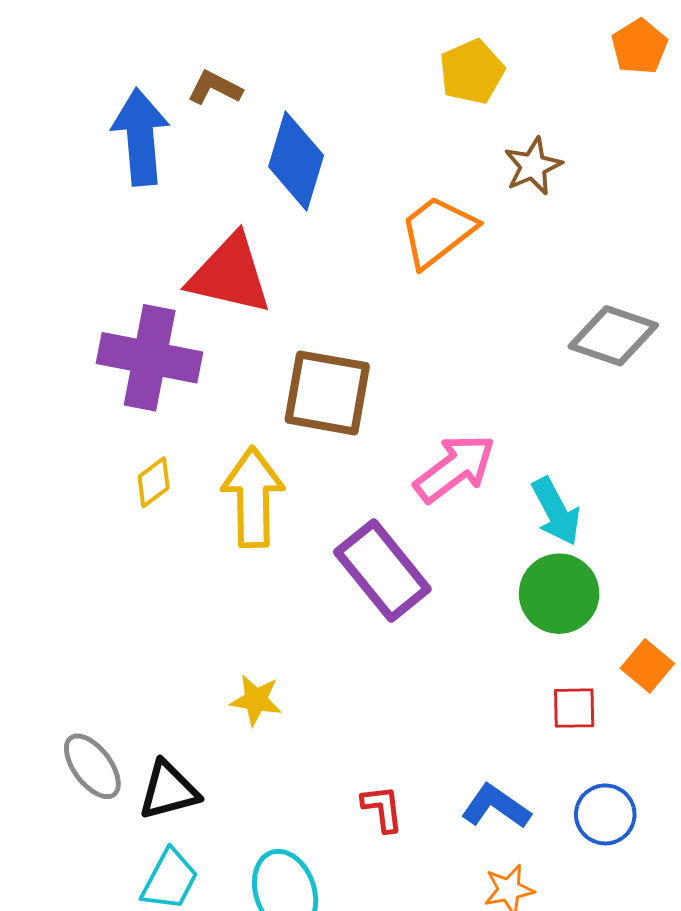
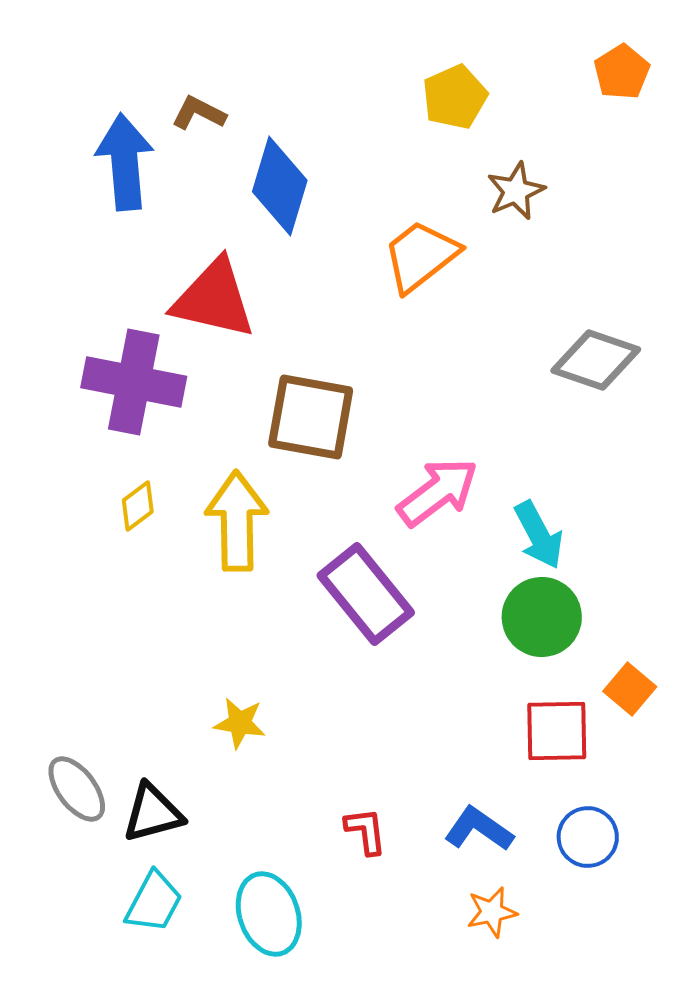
red square: (574, 708) -> (557, 731), size x1.5

